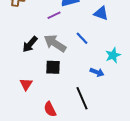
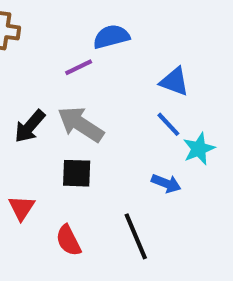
blue triangle: (101, 13) -> (174, 82), moved
blue line: (82, 38) -> (168, 124), moved
red semicircle: (50, 109) -> (68, 240), moved

